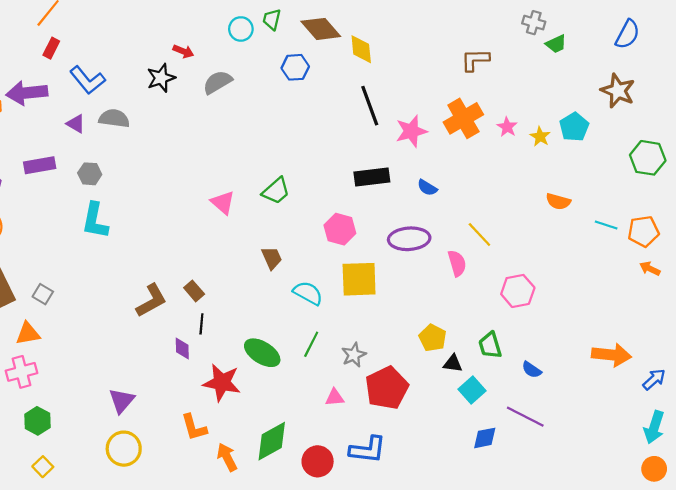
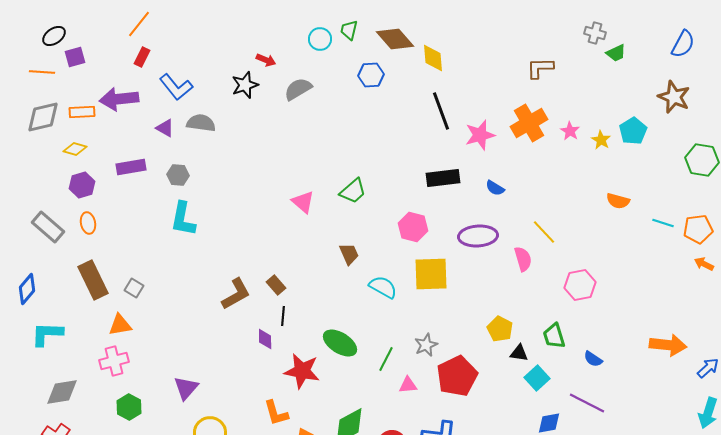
green line: (311, 344) -> (386, 359), moved
purple triangle: (122, 401) -> (186, 388), moved

